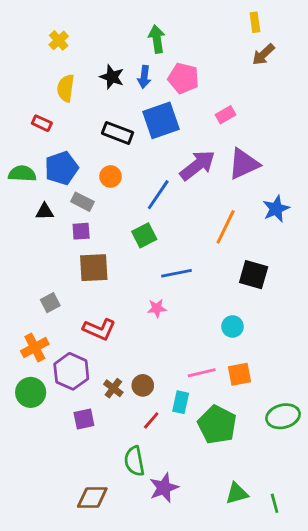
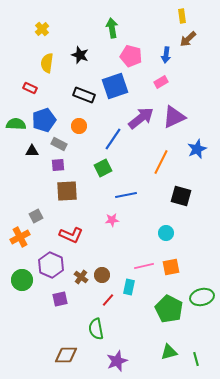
blue arrow: (144, 77) -> (166, 55), moved
orange cross: (35, 348) -> (20, 237), moved
green pentagon: (217, 425) -> (169, 309), moved
purple star: (164, 488) -> (117, 361), moved

